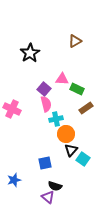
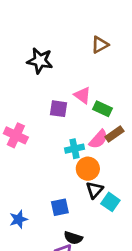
black star: (30, 53) -> (40, 61), turned -30
pink triangle: (62, 79) -> (82, 95), turned 32
purple square: (44, 89) -> (58, 109), turned -32
pink semicircle: (46, 104) -> (98, 139), moved, turned 56
blue star: (14, 180) -> (19, 219), moved

